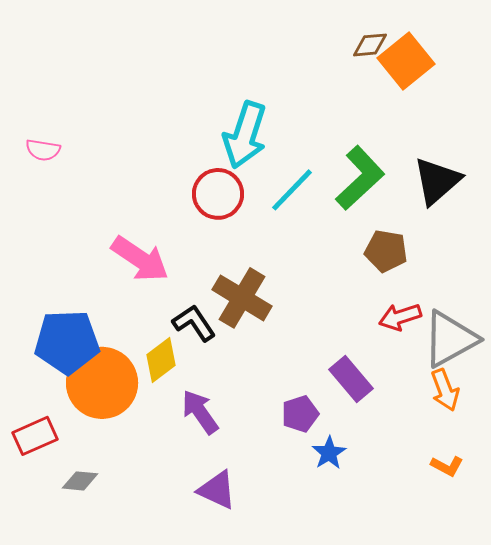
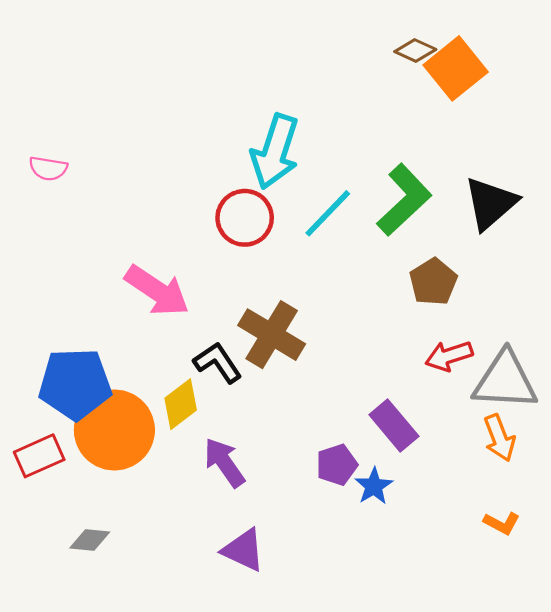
brown diamond: (370, 45) -> (415, 51), turned 30
brown pentagon: (386, 251) -> (433, 282), turned 30
gray triangle: (450, 339) -> (505, 381), turned 32
red rectangle: (35, 436) -> (39, 456), moved
blue star: (329, 453) -> (374, 486), moved

